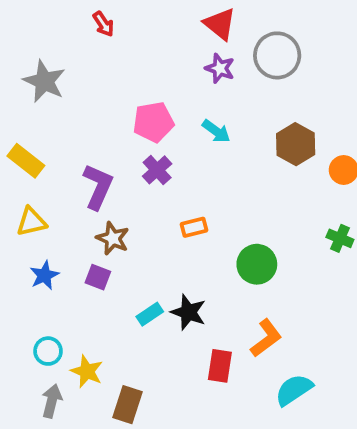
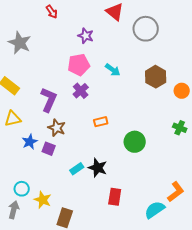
purple star: (220, 68) -> (86, 36), moved
blue star: (44, 275) -> (30, 142), moved
orange L-shape: (266, 338) -> (176, 192), moved
gray arrow: (52, 401) -> (14, 210), moved

